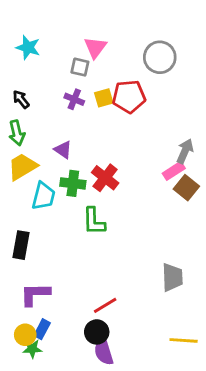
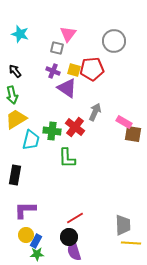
yellow square: (104, 98) -> (74, 70), turned 32
purple triangle: (63, 150) -> (67, 88), moved, size x1.5
gray arrow: (185, 151) -> (95, 112), moved
pink rectangle: (174, 171) -> (124, 122), turned 63
brown square: (186, 188) -> (133, 134), turned -30
gray trapezoid: (172, 277) -> (123, 225), moved
blue rectangle: (42, 329) -> (36, 241), moved
yellow circle: (25, 335) -> (26, 235), moved
green star: (32, 349) -> (37, 254), moved

